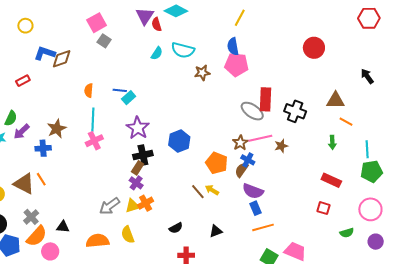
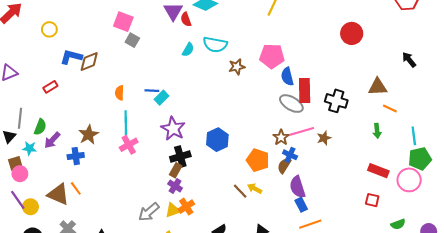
pink square: (97, 23) -> (123, 22), turned -36
blue semicircle: (233, 46) -> (287, 77), moved
purple semicircle: (253, 191) -> (297, 187), turned 55
pink circle: (370, 209) -> (409, 180), moved

